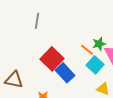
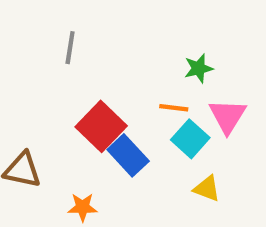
green star: (99, 44) -> (199, 68), moved
orange line: (87, 50) -> (174, 108), turned -32

